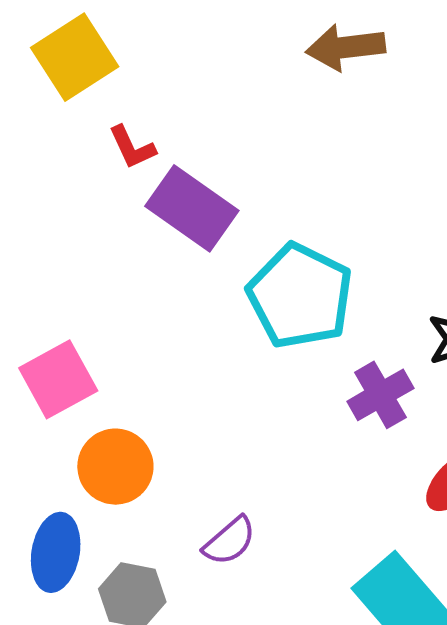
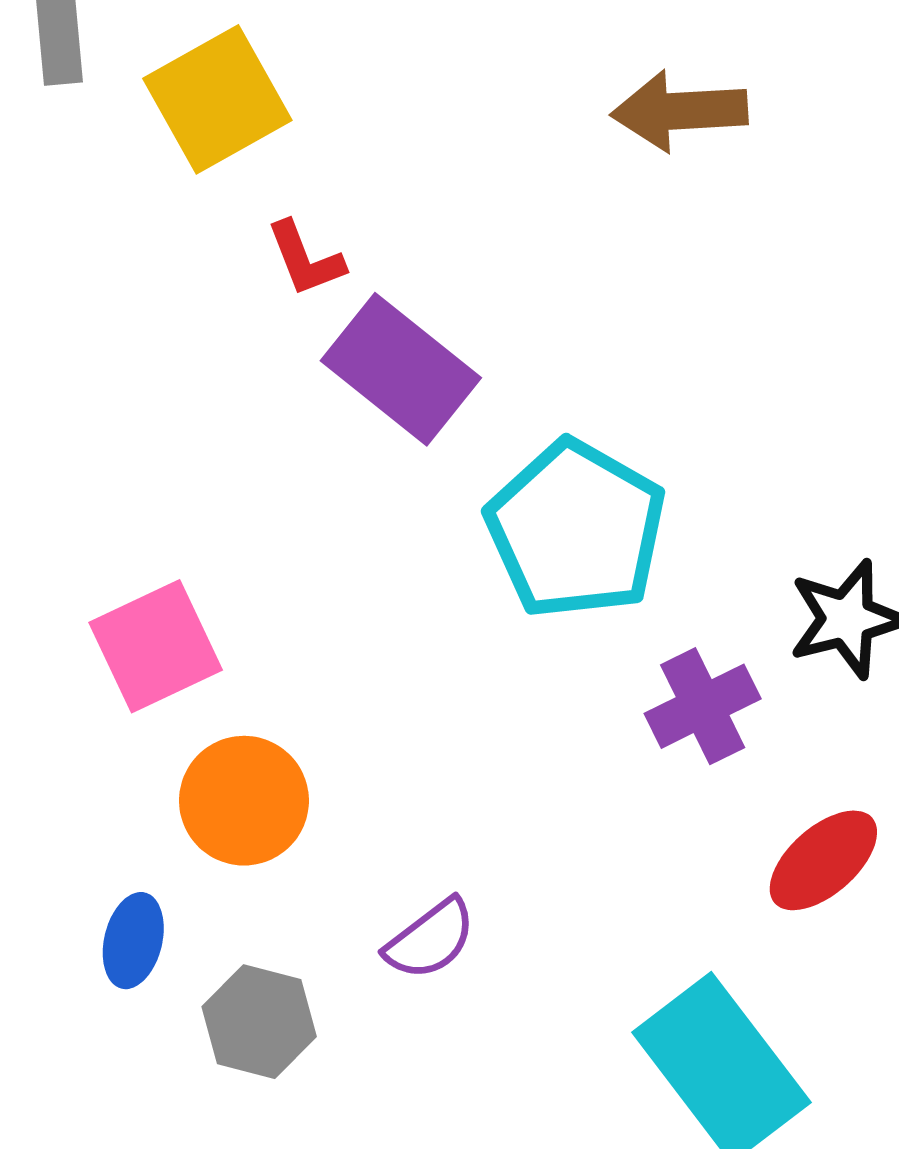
blue ellipse: (56, 552) -> (133, 941), size x0.7

